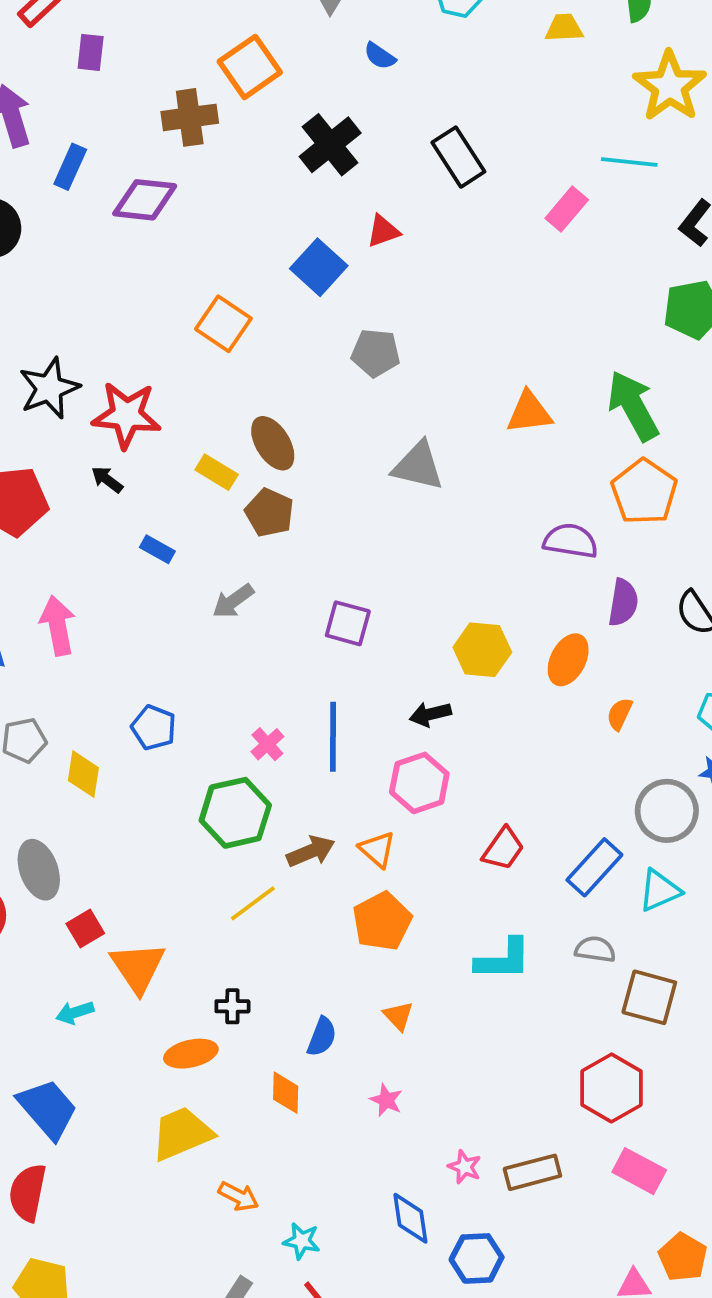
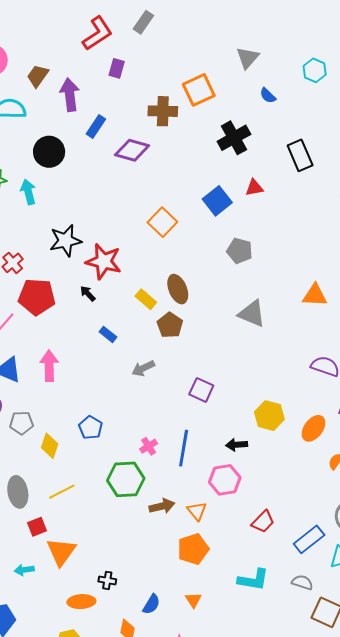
yellow line: (253, 903) -> (62, 492), moved

